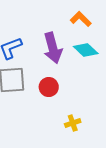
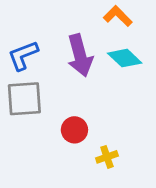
red circle: (49, 87) -> (74, 130), moved

